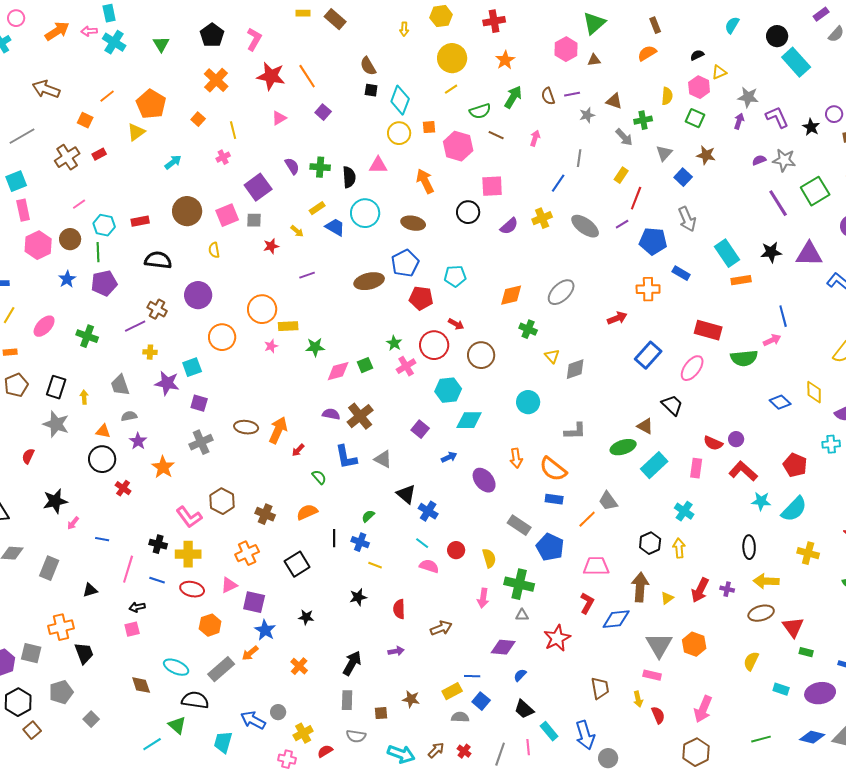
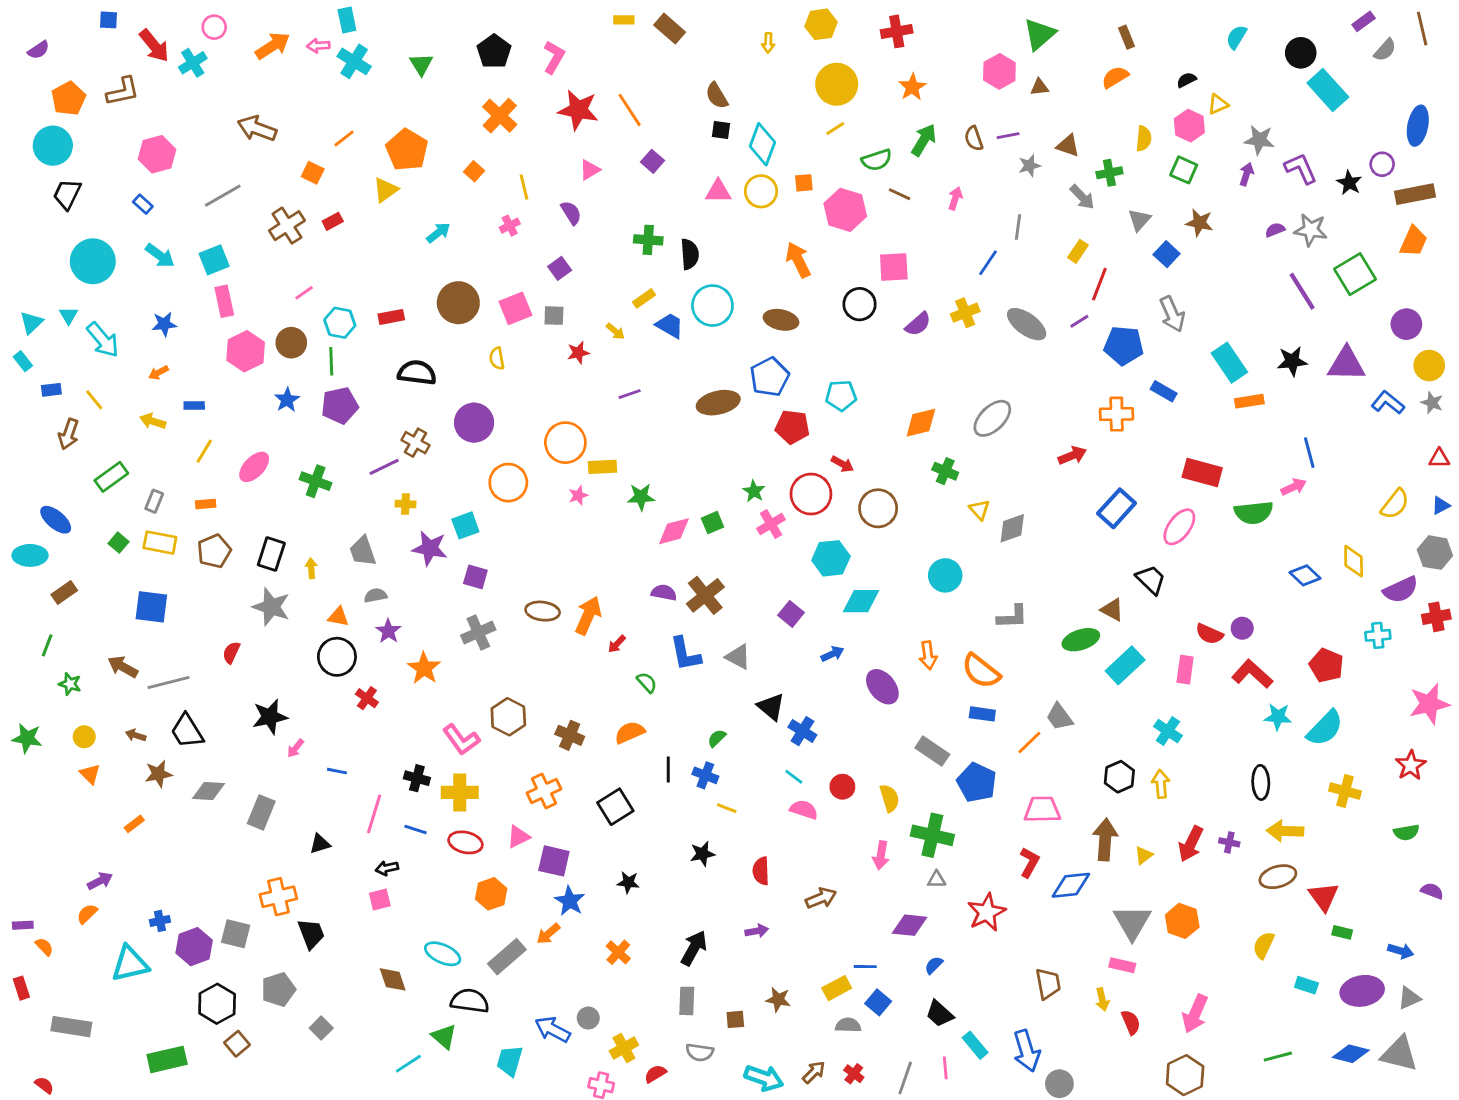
pink triangle: (378, 165) -> (718, 191), moved
purple semicircle: (292, 166) -> (571, 213), moved
purple square: (258, 187) -> (560, 268), size x0.6

